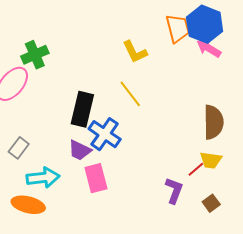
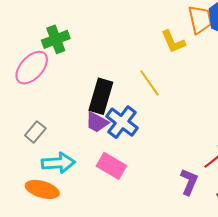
yellow L-shape: (135, 52) -> (173, 42), moved
purple trapezoid: (80, 150) -> (97, 122), moved
pink rectangle: (96, 178) -> (111, 166), turned -48

